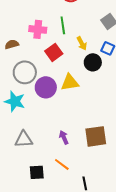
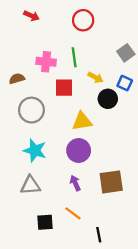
yellow arrow: (82, 43) -> (95, 77), turned -32
red square: (54, 52) -> (64, 88), turned 36
purple circle: (46, 87) -> (79, 150), moved
cyan star: (15, 101) -> (35, 150), moved

